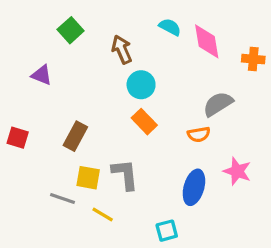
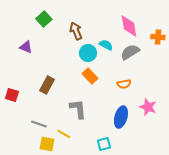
cyan semicircle: (170, 27) -> (106, 45), moved
gray semicircle: (218, 104) -> (130, 52), moved
red square: (18, 138) -> (12, 95), moved
yellow square: (88, 178) -> (47, 144), moved

